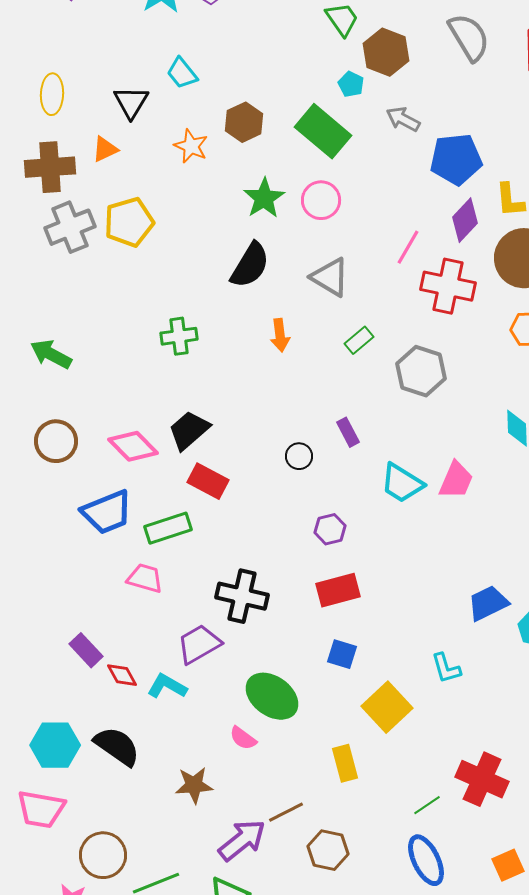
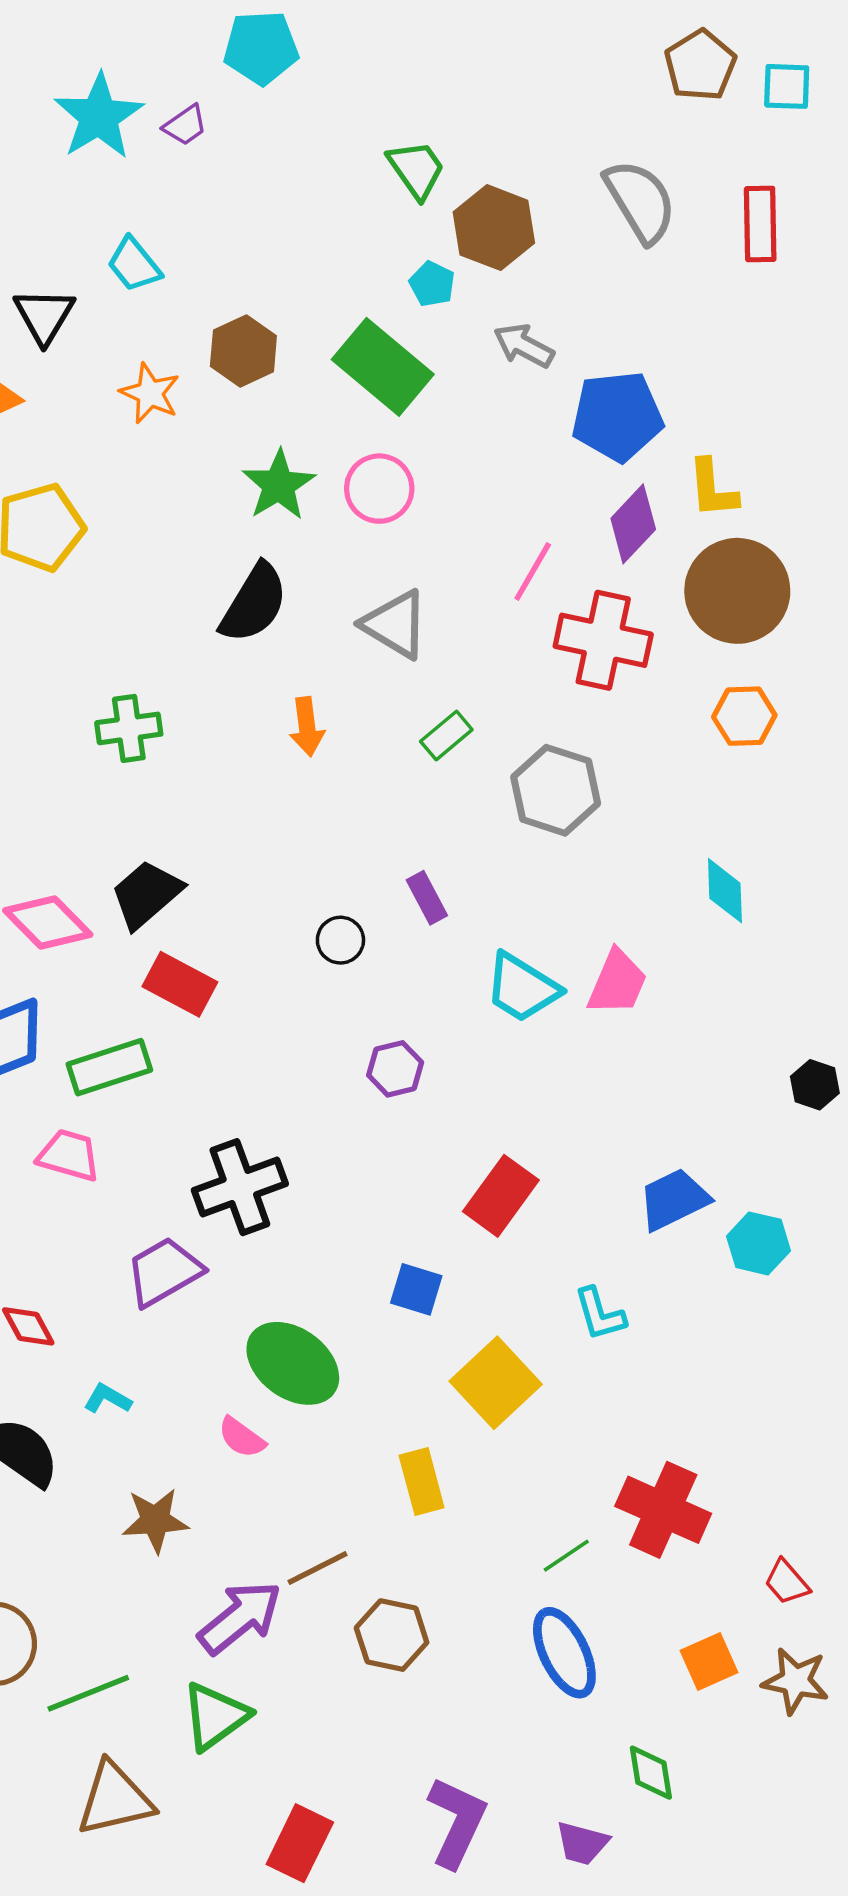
red rectangle: (338, 590) -> (501, 1196), moved, turned -39
black cross: (242, 596) -> (240, 1187), turned -33
cyan L-shape: (167, 686) -> (108, 1399), moved, size x0.7

